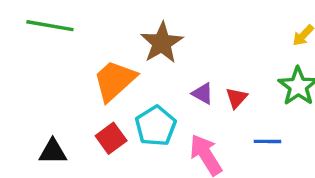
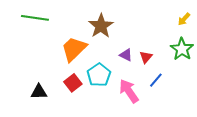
blue line: (267, 141) -> (156, 80), moved, turned -49

